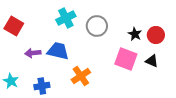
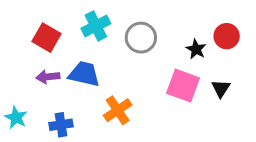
red square: (14, 26) -> (46, 38), moved
red circle: (156, 35) -> (227, 36), moved
black triangle: (152, 61) -> (221, 88), turned 40

